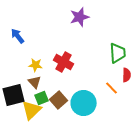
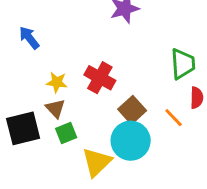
brown square: (59, 100) -> (132, 110), moved
yellow triangle: (32, 110) -> (97, 162), moved

